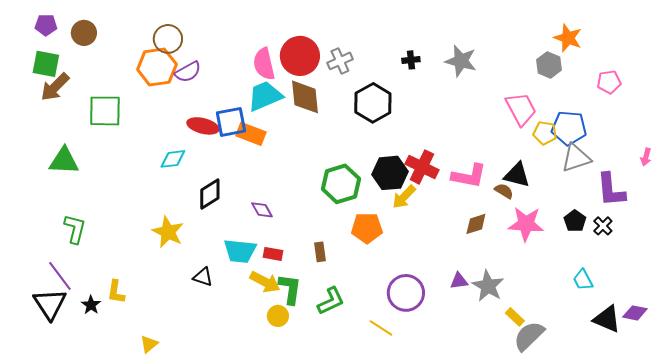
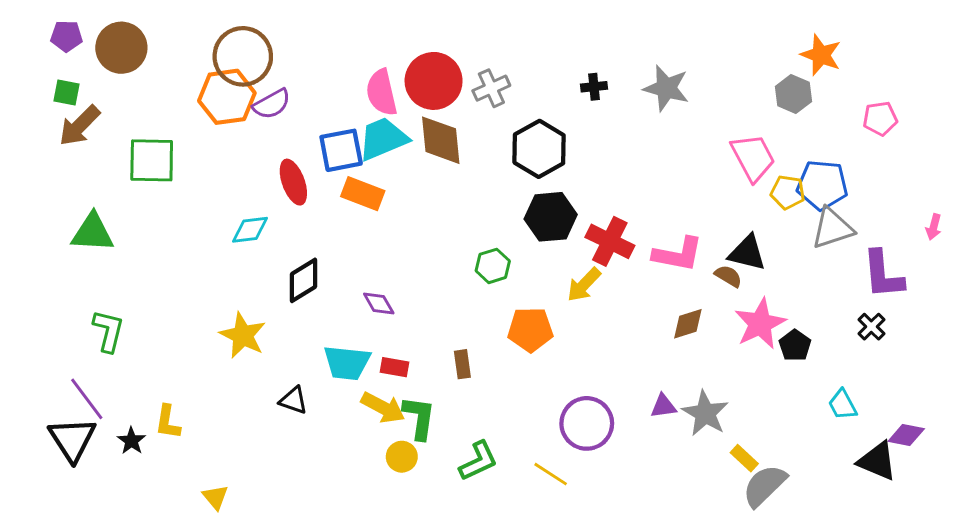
brown circle: (84, 33) -> (121, 48), size x1.4
brown circle: (168, 39) -> (243, 56), size x1.4
green square: (46, 64) -> (66, 92), size x0.7
blue square: (231, 122) -> (341, 150), moved
red ellipse: (203, 126) -> (293, 182), turned 56
black hexagon: (390, 173) -> (551, 217), moved
green hexagon: (341, 184) -> (493, 266), size x0.6
black pentagon: (575, 221) -> (795, 345), moved
pink star: (526, 224) -> (760, 324), turned -30
green L-shape: (331, 301) -> (478, 461), moved
purple diamond: (635, 313) -> (906, 435), moved
yellow triangle: (149, 344) -> (215, 497), turned -30

